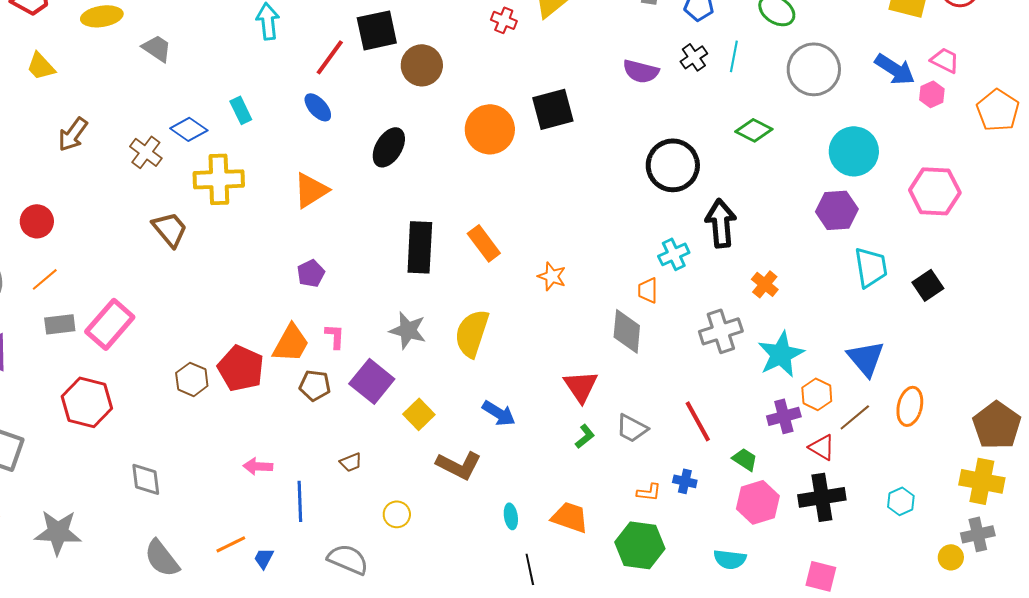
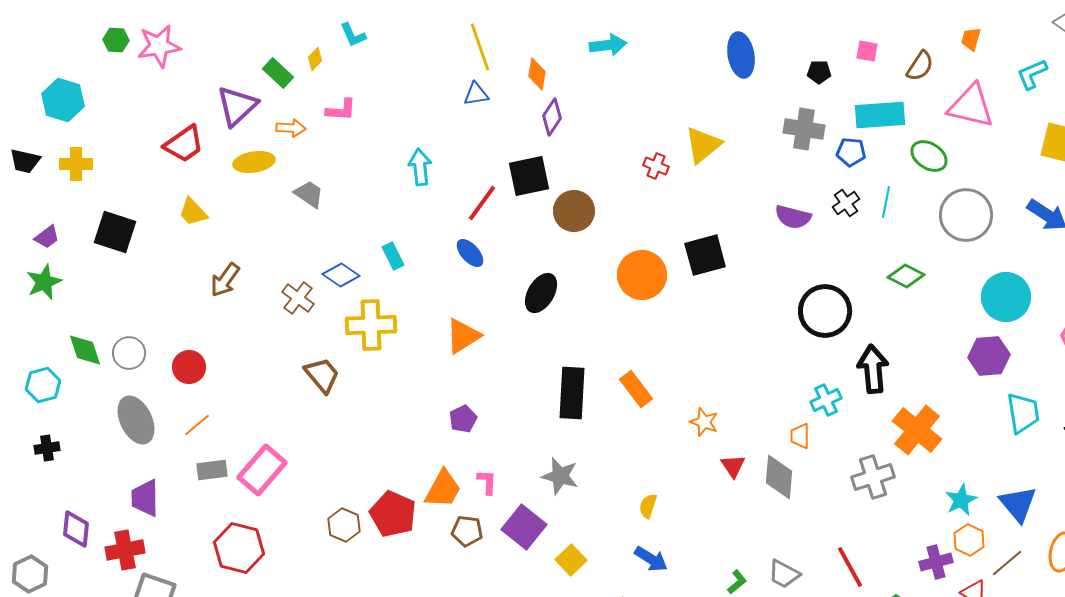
orange cross: (765, 284) -> (917, 430), size x1.8
yellow semicircle: (472, 333) -> (648, 506), moved, size x0.5
cyan star: (781, 354) -> (961, 500), moved, size x0.7
red triangle: (581, 386) -> (733, 466), moved, size x0.7

